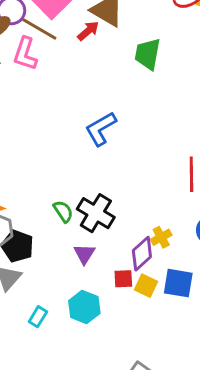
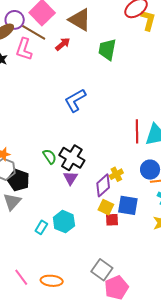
red arrow: (88, 31) -> (63, 44), moved
purple triangle: (84, 254) -> (70, 178), moved
red square: (123, 279) -> (112, 220), moved
cyan rectangle: (38, 317) -> (41, 227), moved

